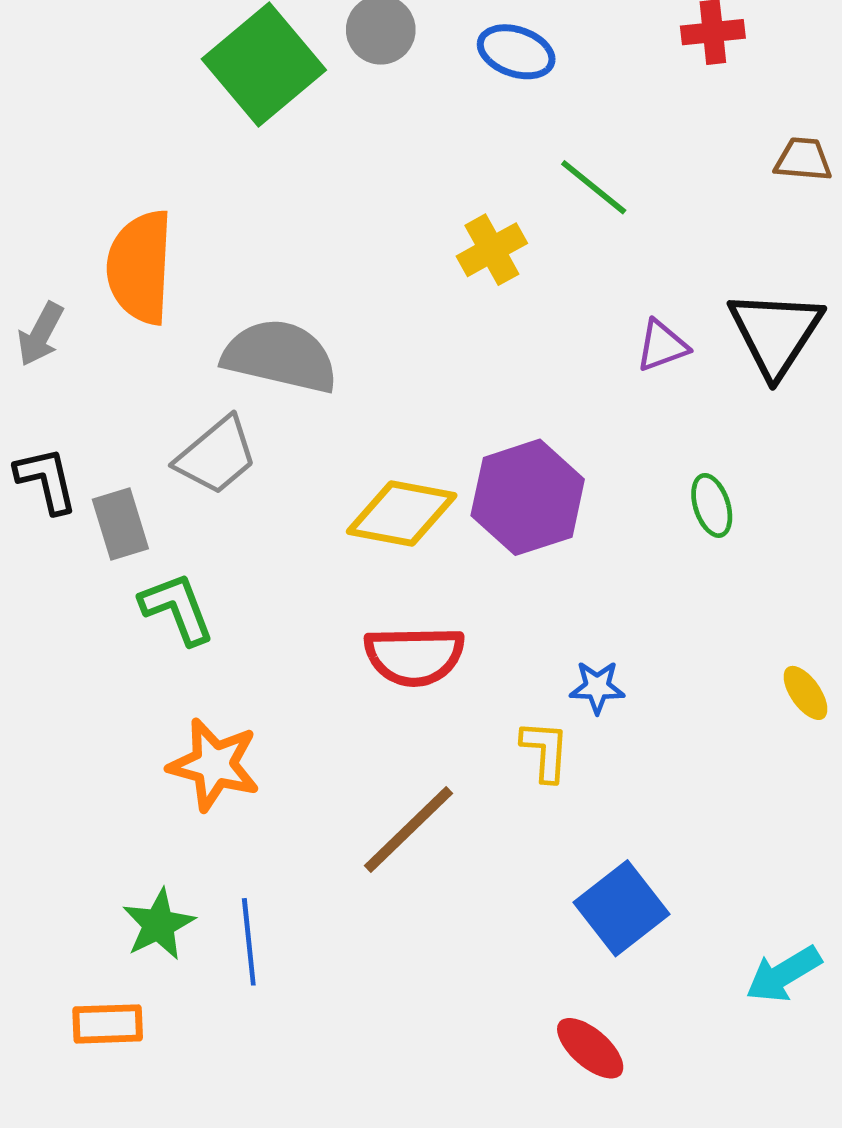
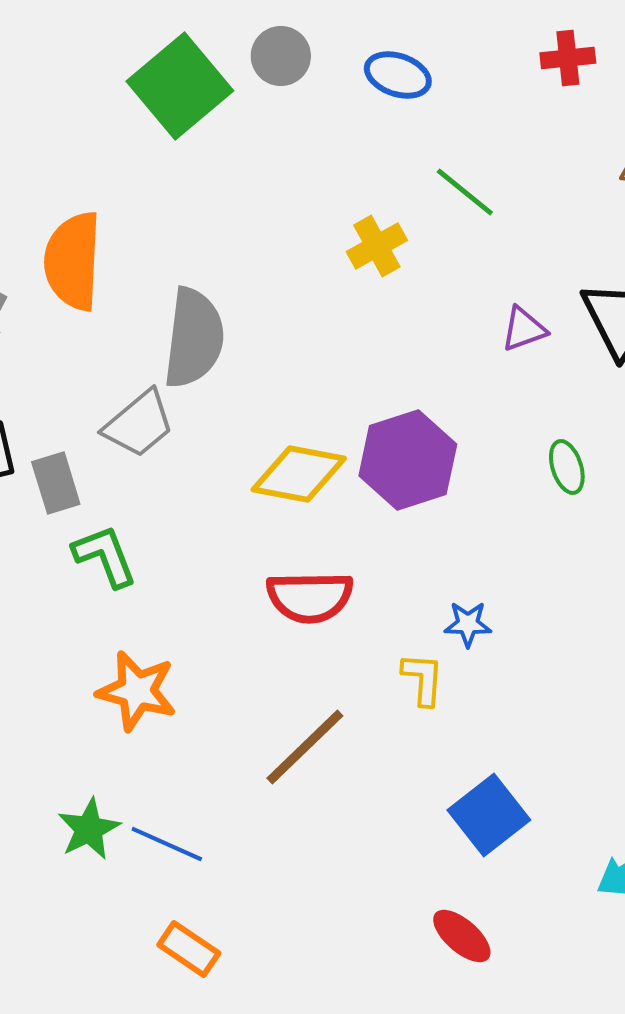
gray semicircle: (280, 356) -> (194, 338), turned 84
blue line: (249, 942) -> (167, 844), turned -60
orange rectangle: (108, 1024) -> (189, 949), moved, turned 36

